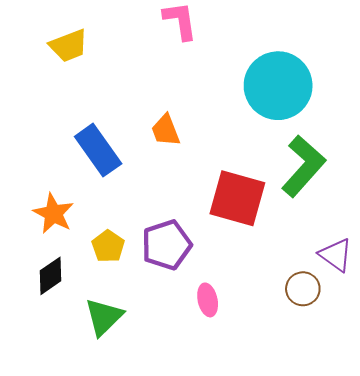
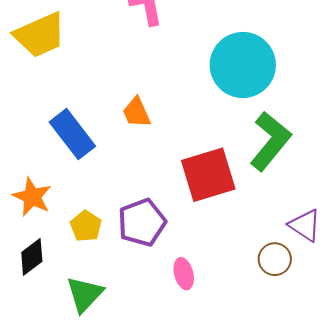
yellow trapezoid: (69, 46) -> (40, 35), size x1.4
red square: (237, 198) -> (208, 175), turned -30

